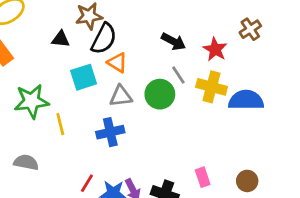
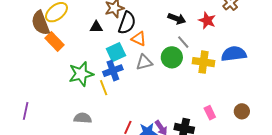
yellow cross: (212, 87) -> (203, 62), moved
blue cross: (110, 132) -> (113, 71), moved

